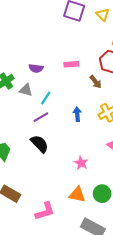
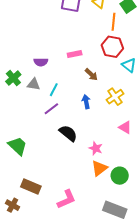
brown arrow: (96, 82) -> (91, 74), moved
black semicircle: (40, 144) -> (68, 133), moved
orange triangle: (77, 195) -> (99, 168), moved, turned -42

